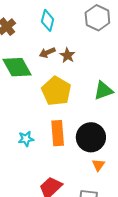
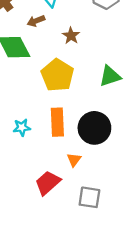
brown arrow: (47, 53) -> (36, 21), moved
orange triangle: (98, 165) -> (74, 160), moved

